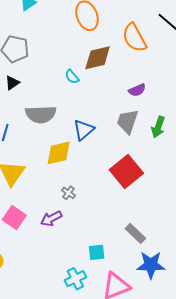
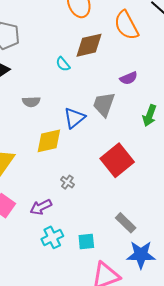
gray semicircle: (41, 114) -> (31, 102), size x0.6
gray trapezoid: (127, 121) -> (104, 104), moved
gray cross: (68, 193) -> (67, 182), moved
cyan cross: (75, 279) -> (52, 237), moved

